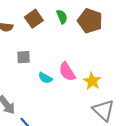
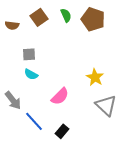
pink semicircle: (67, 72) -> (60, 96), moved, turned -102
cyan semicircle: (45, 78) -> (31, 74), moved

